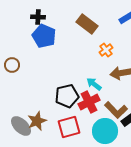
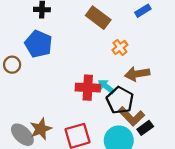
blue pentagon: (44, 36) -> (38, 44), moved
black pentagon: (67, 96) -> (120, 100), moved, turned -30
red cross: (89, 102) -> (88, 88), moved, turned 30

